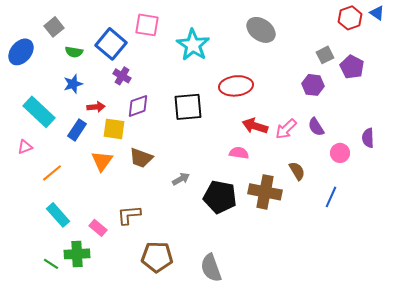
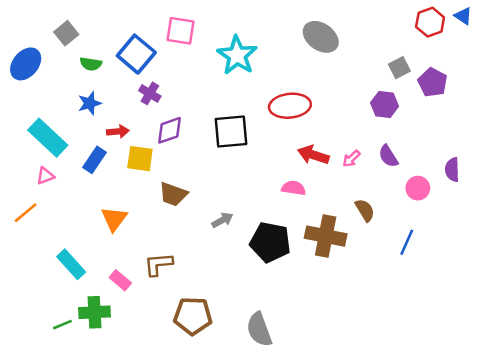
pink arrow: (286, 129) -> (351, 159), size x0.7
pink triangle: (25, 147) -> (45, 176), moved
orange triangle: (102, 161) -> (114, 219), moved
orange line: (52, 173) -> (26, 213), moved
green line: (51, 264) -> (63, 325), turned -56

